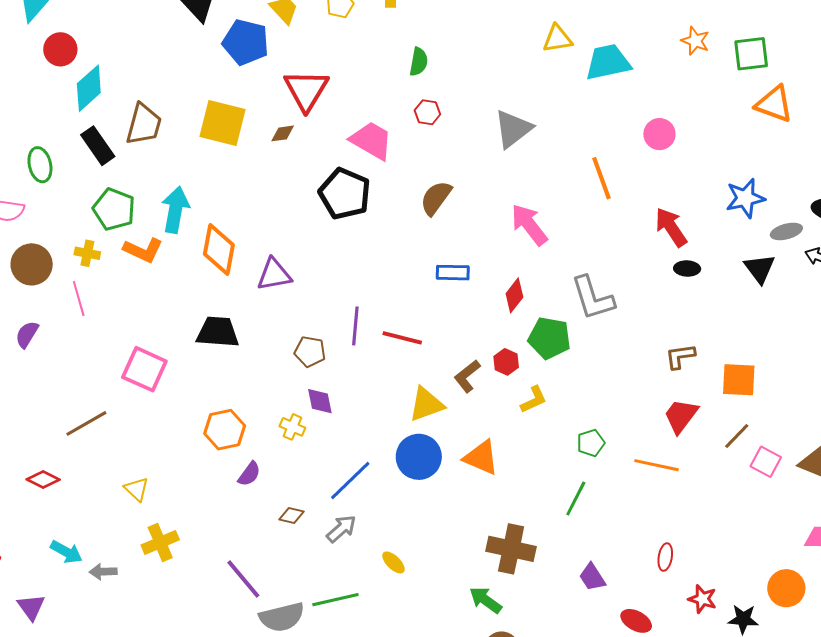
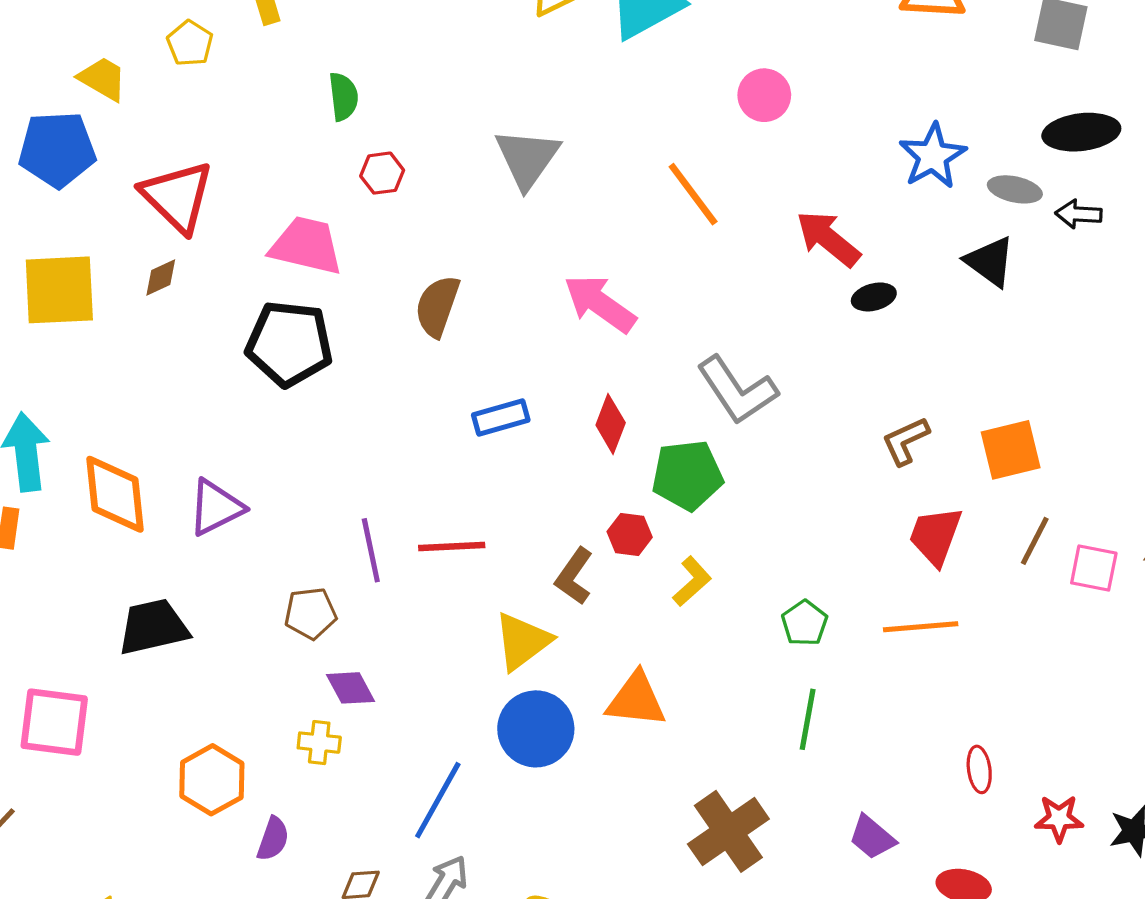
gray ellipse: (786, 231) -> (1015, 189), turned 44
brown cross: (511, 549) -> (728, 831), turned -30

